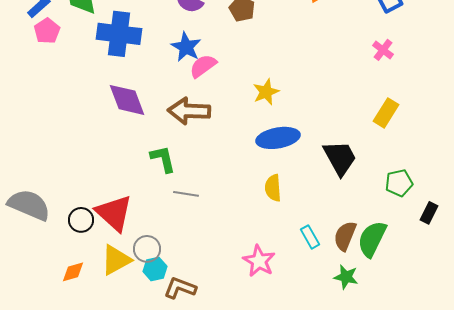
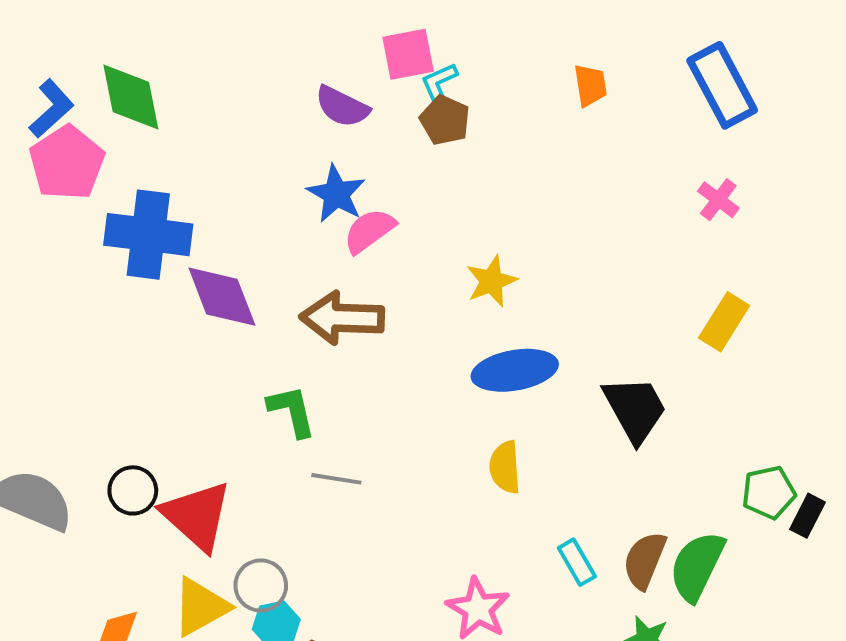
pink pentagon: (47, 31) -> (67, 163), size x1.5
blue cross: (119, 34) -> (148, 235), moved
green pentagon: (399, 183) -> (769, 492), moved
black circle: (81, 220) -> (133, 490), moved

